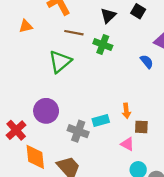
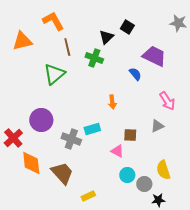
black triangle: (108, 16) -> (106, 37), moved
orange triangle: (26, 26) -> (22, 41), size x1.5
brown line: (74, 33) -> (67, 47), turned 66
orange arrow: (126, 111) -> (112, 102), moved

